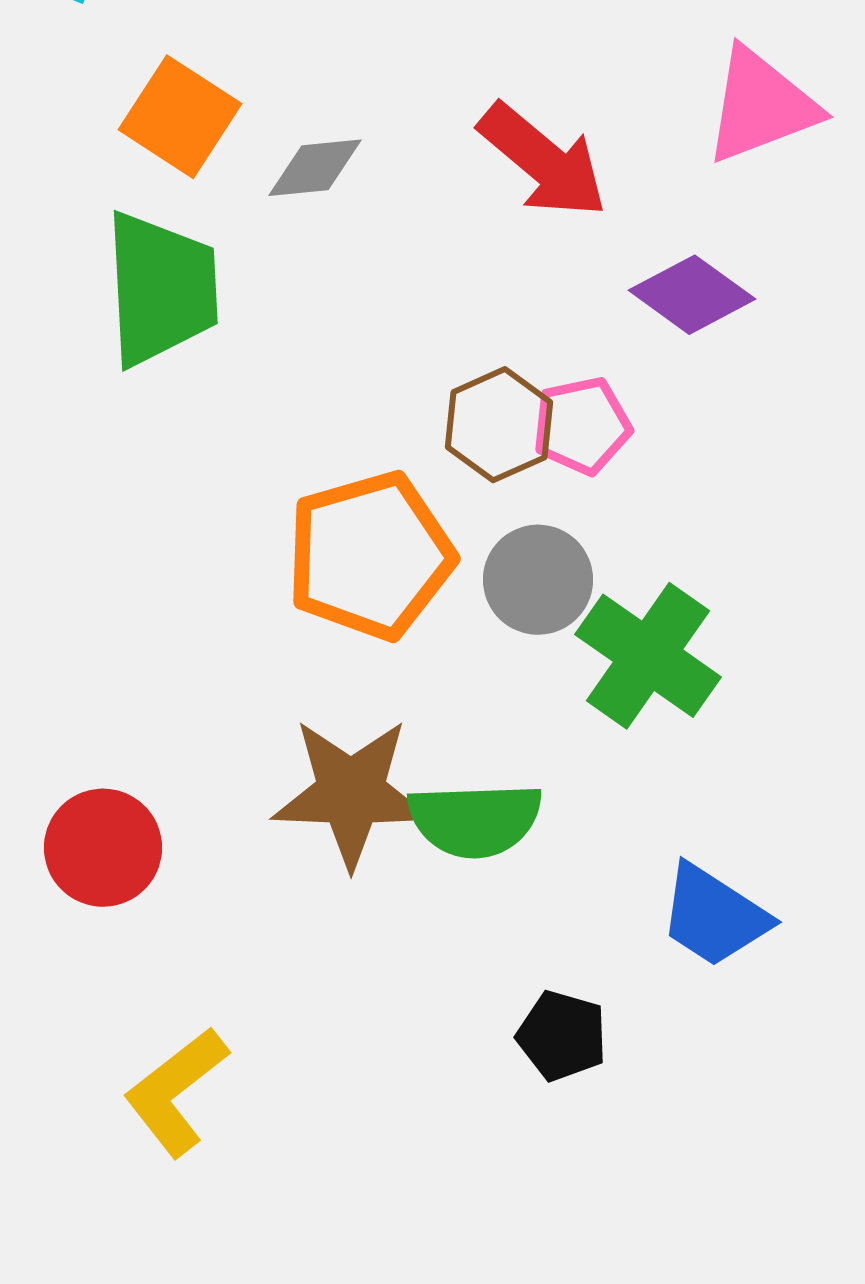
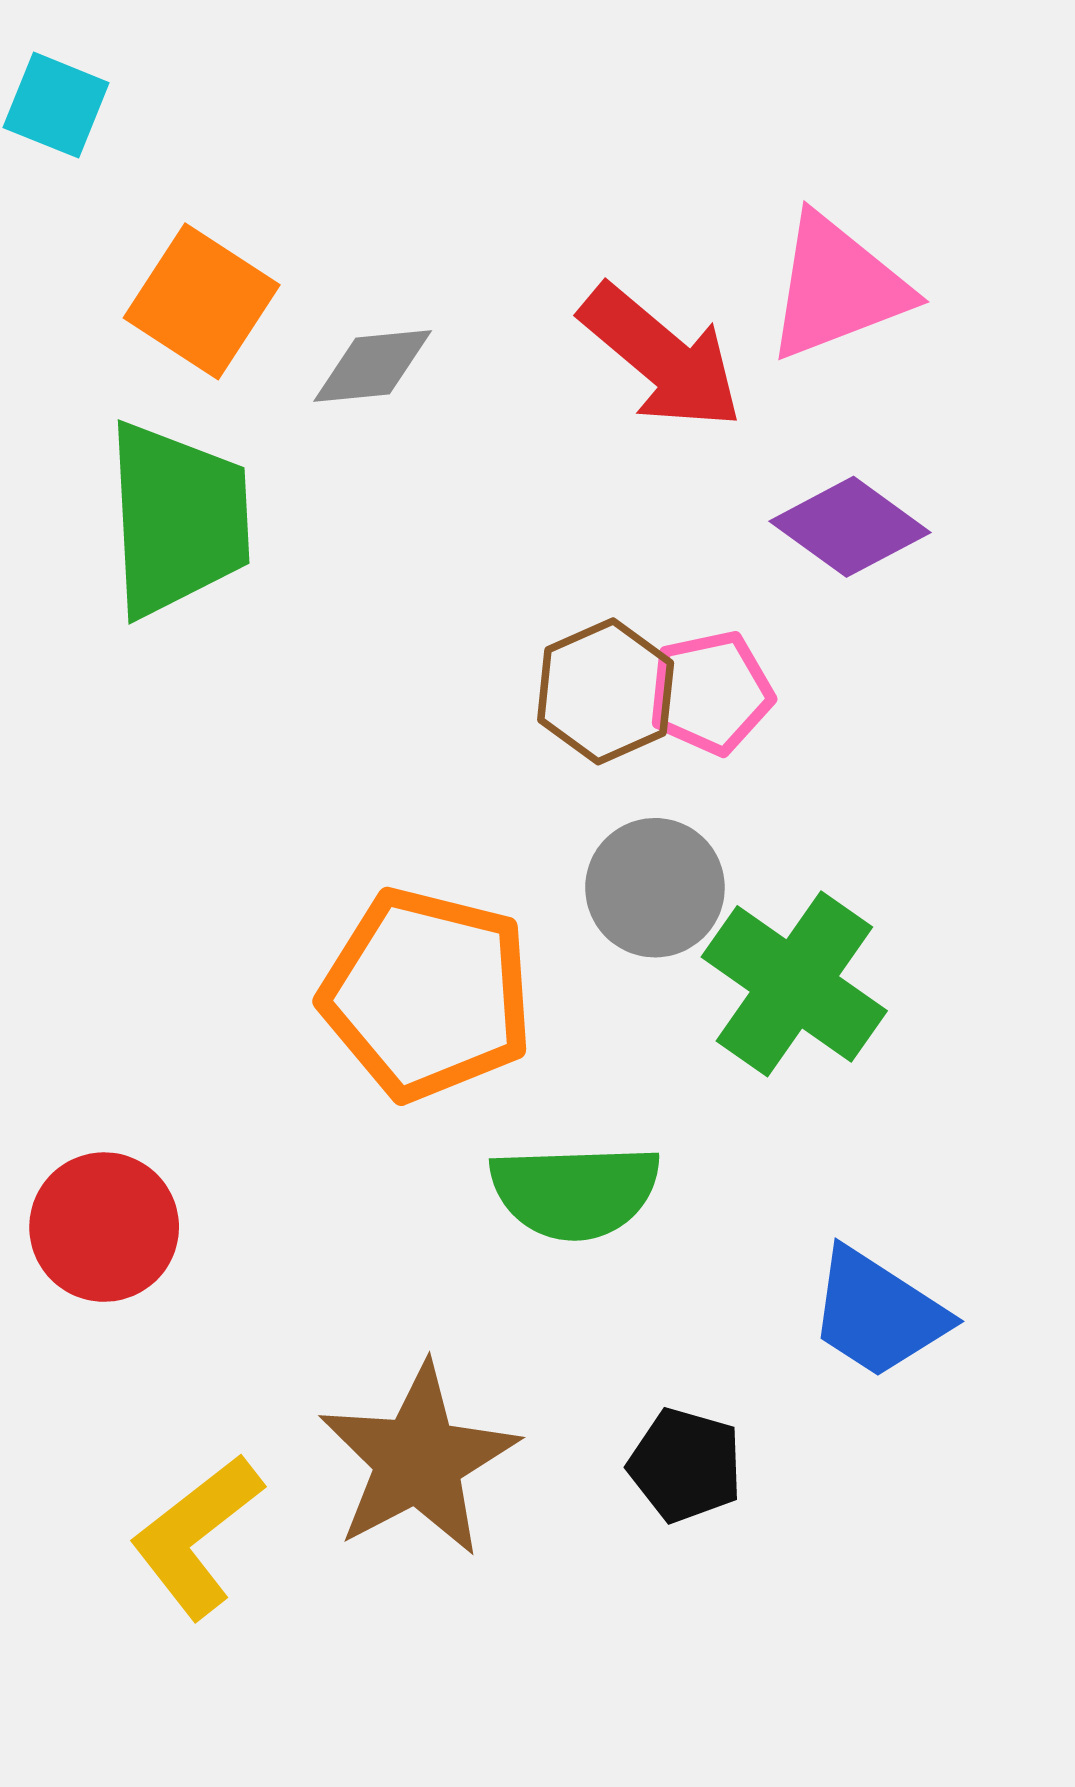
pink triangle: (761, 106) -> (837, 287), moved
orange pentagon: (370, 556) -> (427, 994), moved, turned 30
brown star: (351, 793) -> (418, 1460), moved, turned -30

